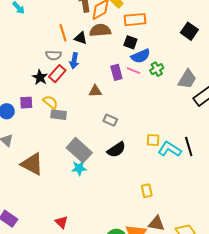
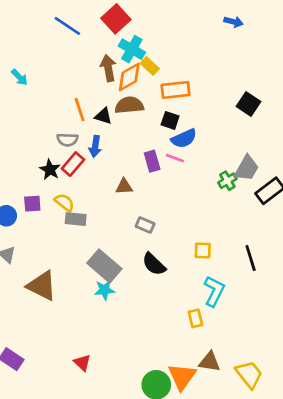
green cross: (157, 69) -> (227, 181), moved
cyan L-shape: (169, 149) -> (214, 291), moved, turned 85
black semicircle: (116, 150) -> (154, 264), turned 78

